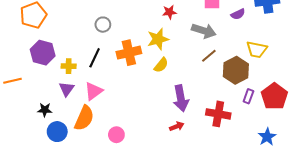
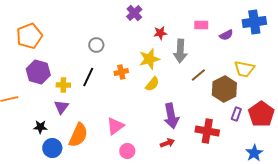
gray arrow: (204, 31) -> (180, 51), moved, turned 75
orange cross: (129, 53) -> (121, 72), size x0.6
pink triangle: (94, 91) -> (115, 126), moved
pink circle: (116, 135) -> (127, 151), moved

